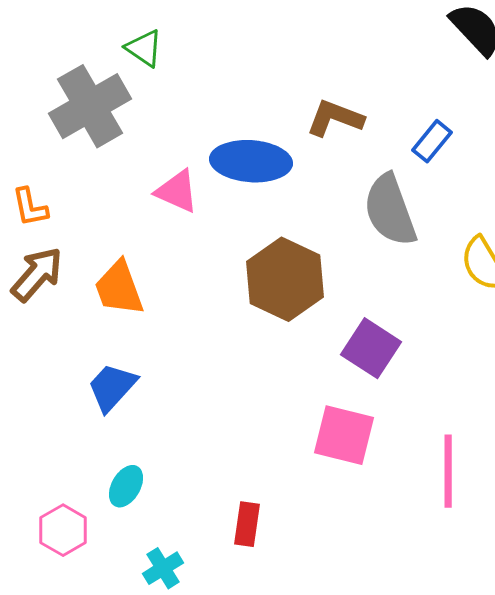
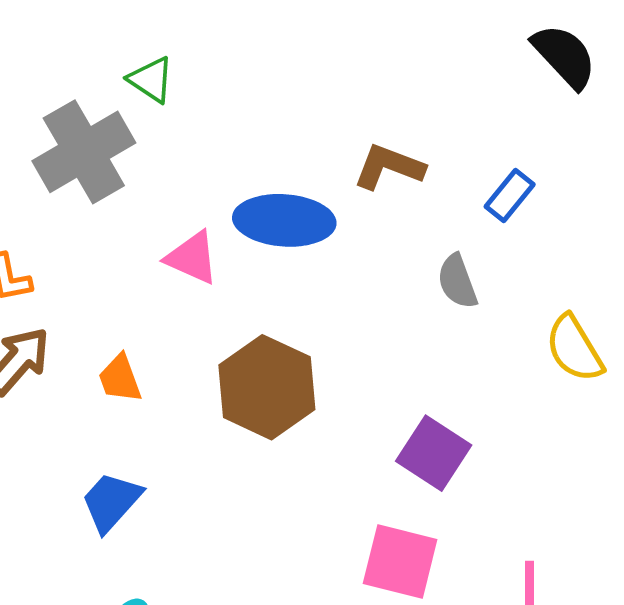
gray semicircle: (390, 210) -> (457, 281), size x0.6
brown hexagon: (285, 279) -> (267, 387), moved
orange trapezoid: (119, 288) -> (120, 378), size x0.7

